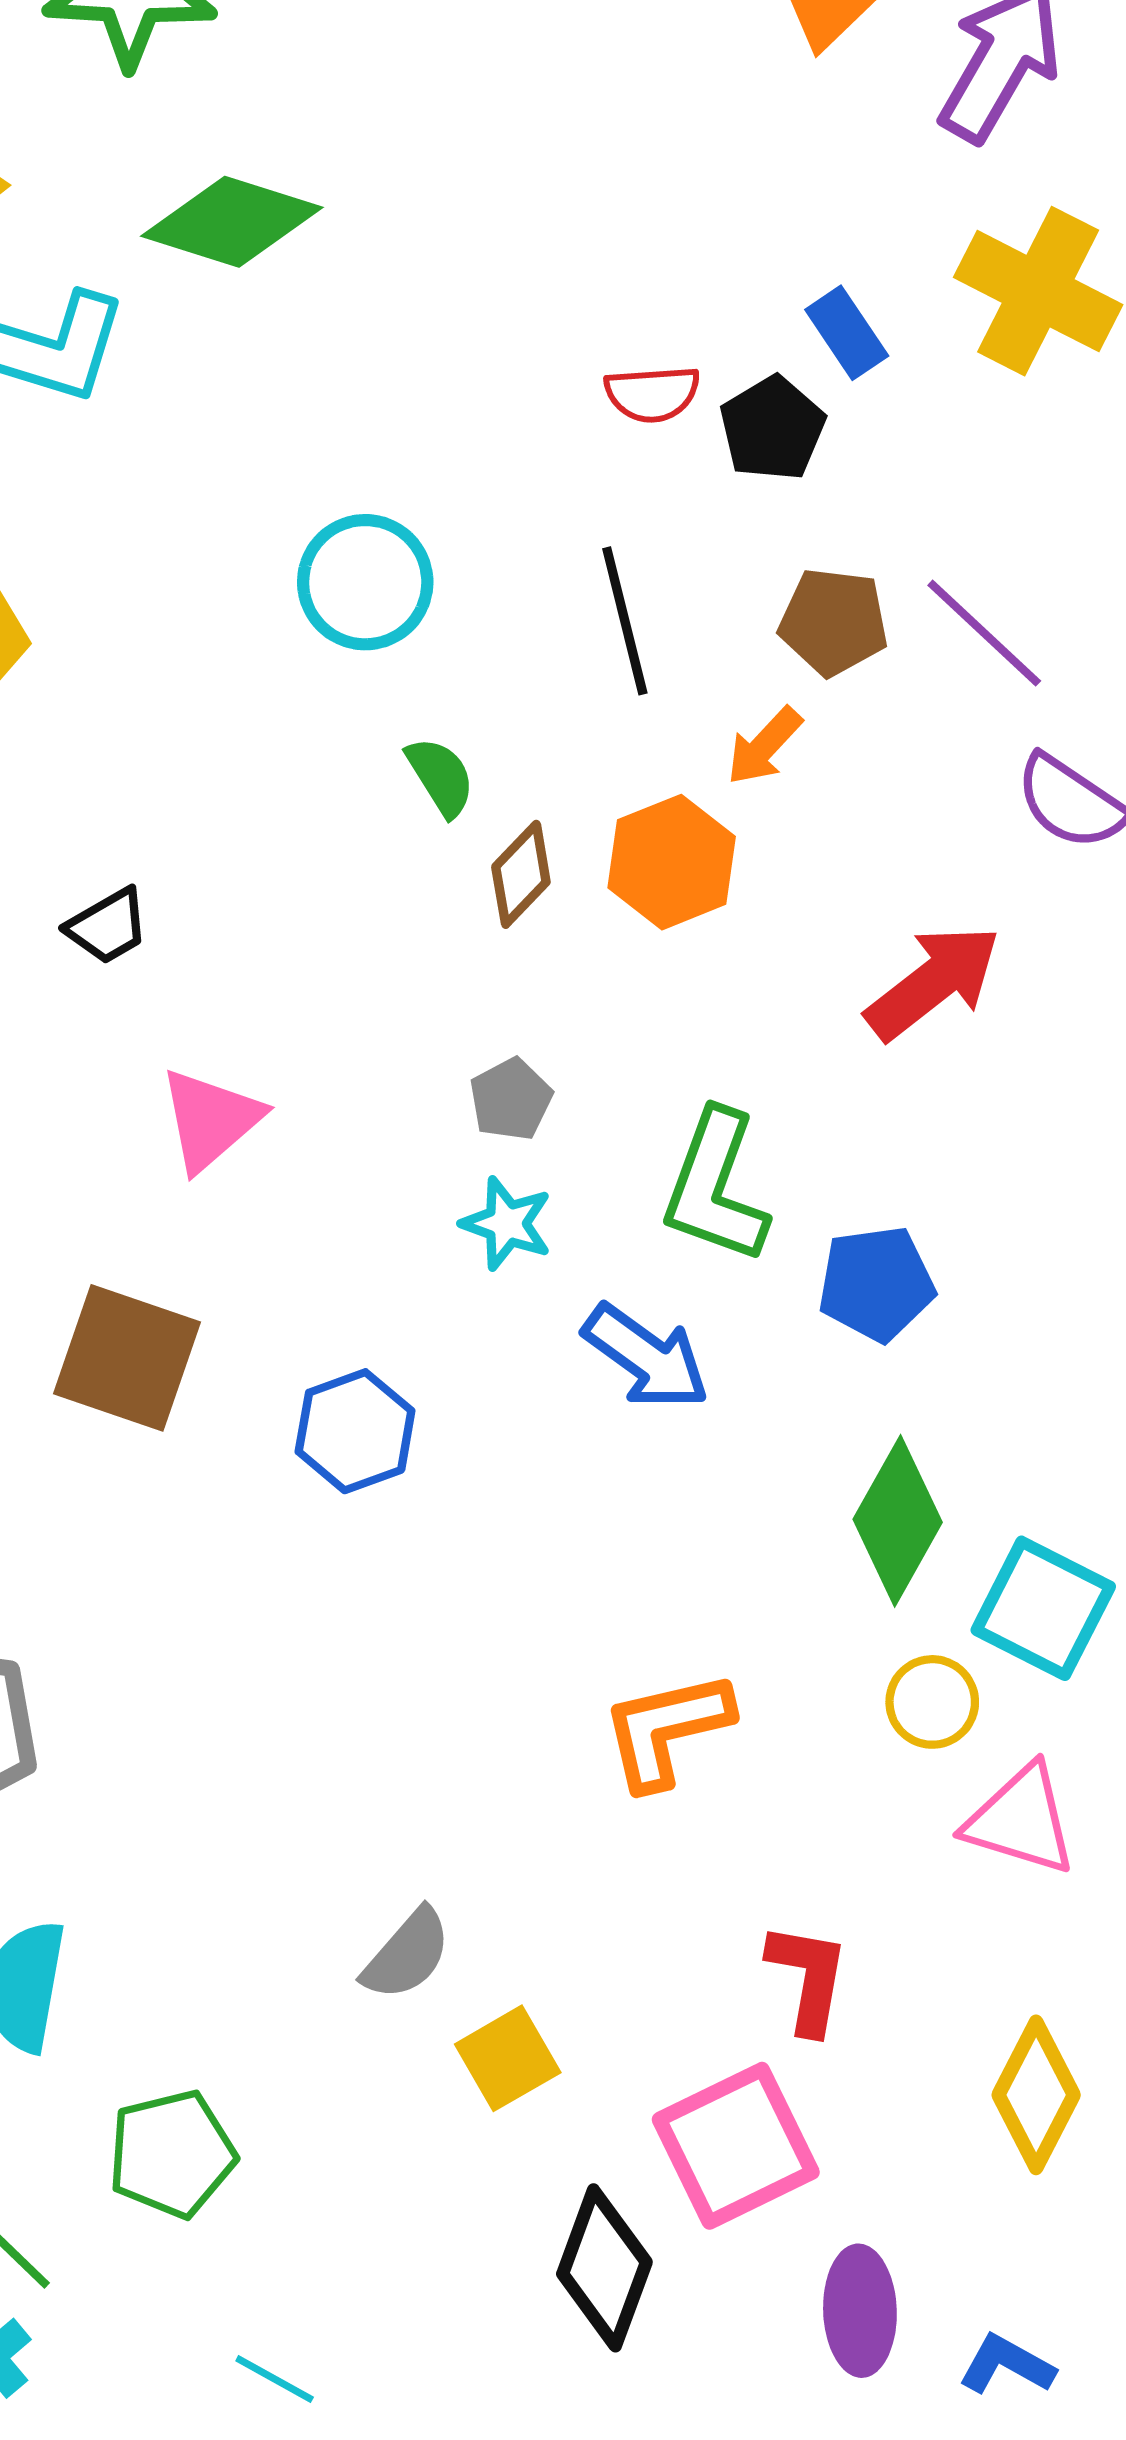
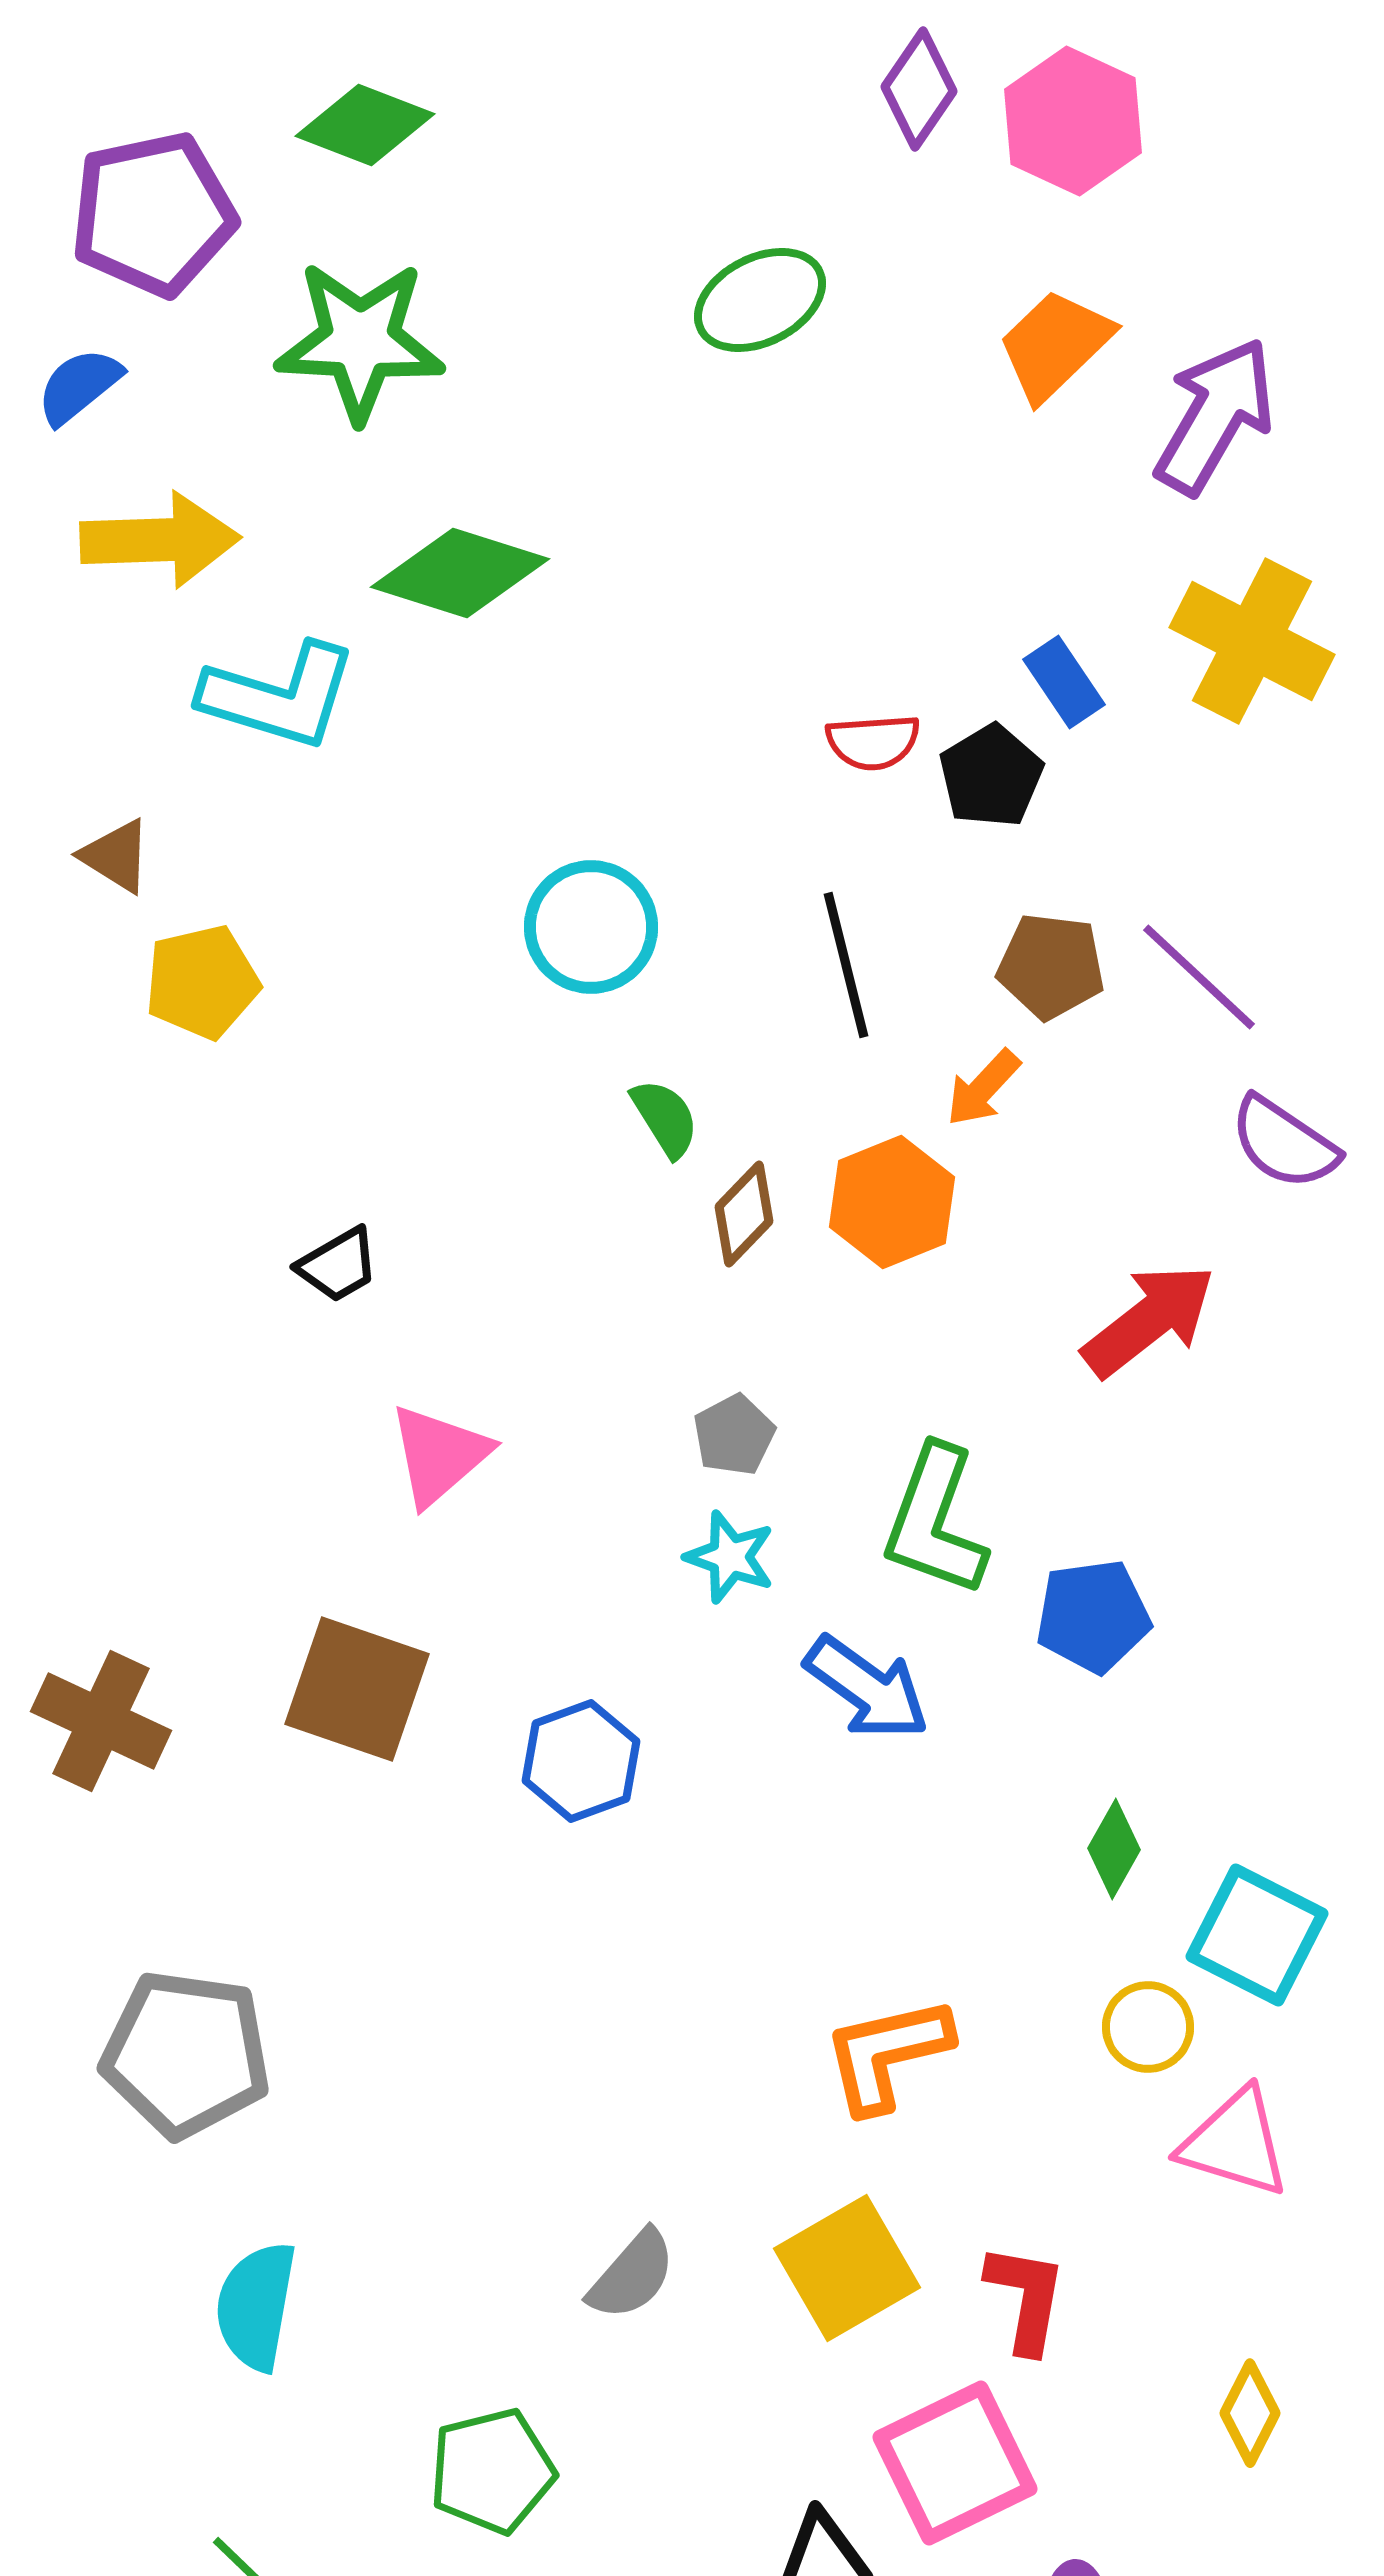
green diamond: (898, 1521) -> (1114, 1849), size x0.6
yellow square: (508, 2058) -> (847, 2268), moved, size x1.4
yellow diamond: (1036, 2095) -> (1250, 2413), size x0.7
green pentagon: (172, 2154) -> (492, 2471), moved

